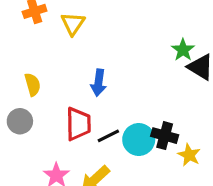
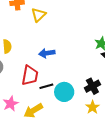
blue arrow: (99, 83) -> (47, 53), turned 63
black cross: (165, 136) -> (92, 86), moved, turned 35

